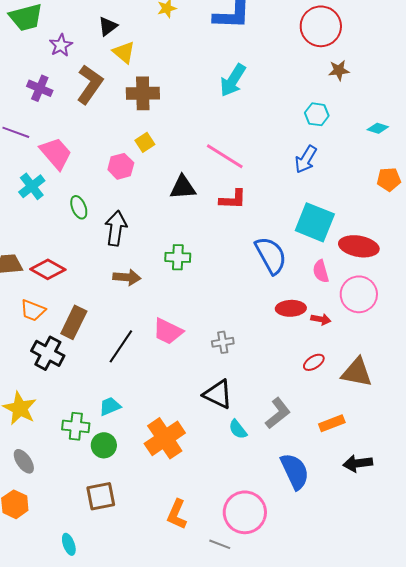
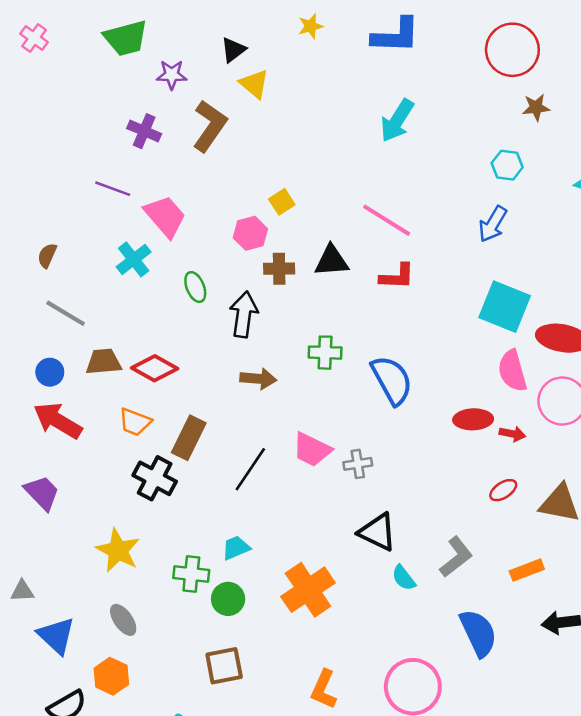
purple star: (61, 45) -> (172, 75), turned 30
brown cross: (143, 93) -> (279, 269), moved, size x0.7
blue semicircle: (271, 255) -> (392, 380), moved
pink semicircle: (321, 271) -> (512, 371), size x1.4
gray cross: (223, 342) -> (358, 464), moved

